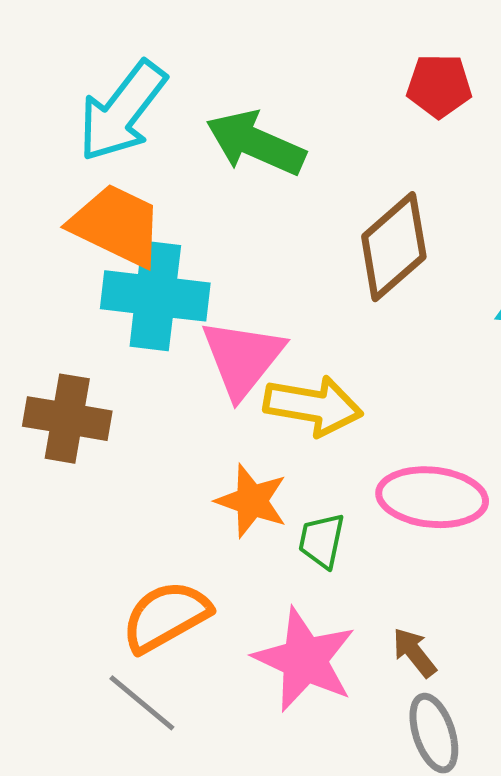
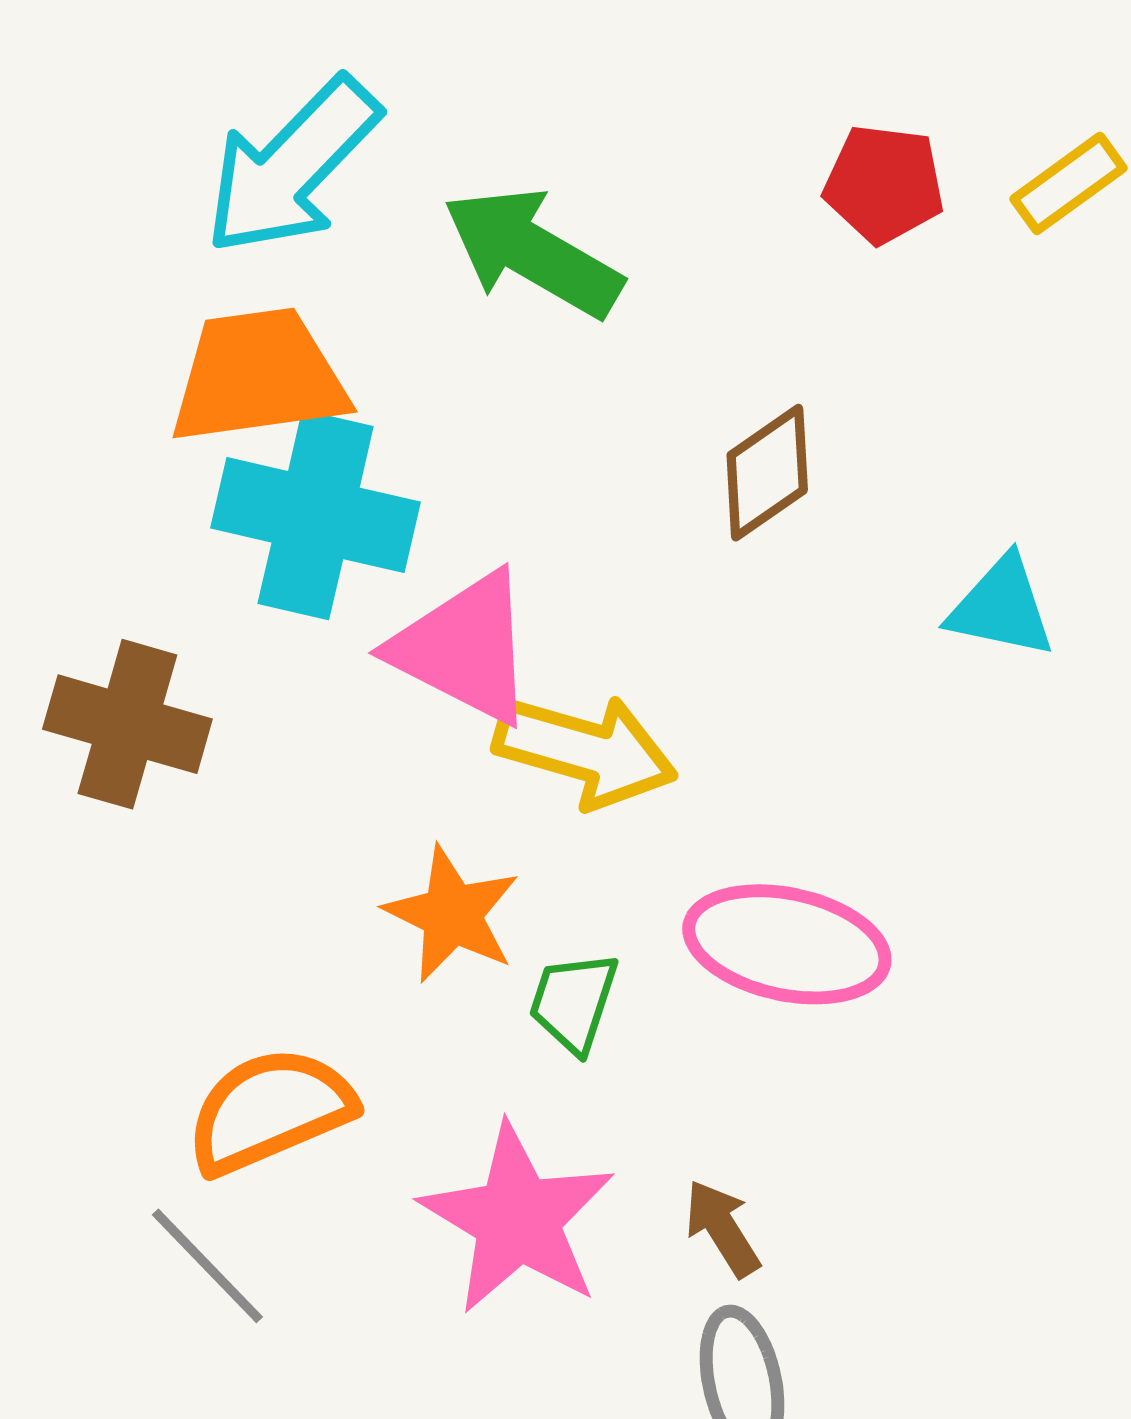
orange trapezoid: (117, 225) -> (258, 376), turned -40
brown diamond: (394, 247) -> (767, 473), size x0.7
pink triangle: (242, 358) -> (464, 648), turned -48

